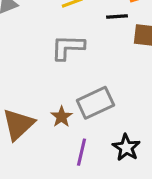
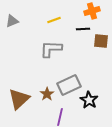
black star: (126, 147) -> (89, 100), moved

